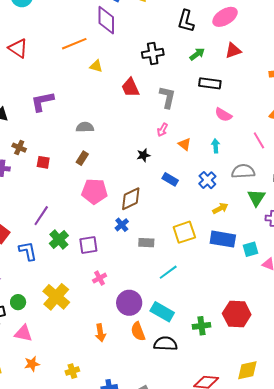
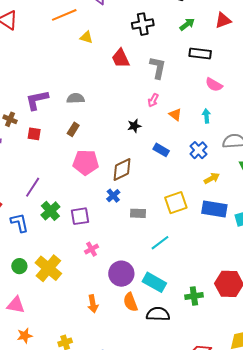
purple L-shape: (42, 101) -> (37, 100), moved
green circle: (18, 302) -> (19, 266), moved

